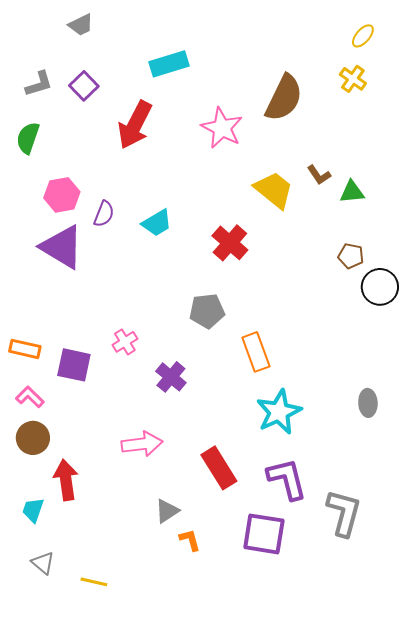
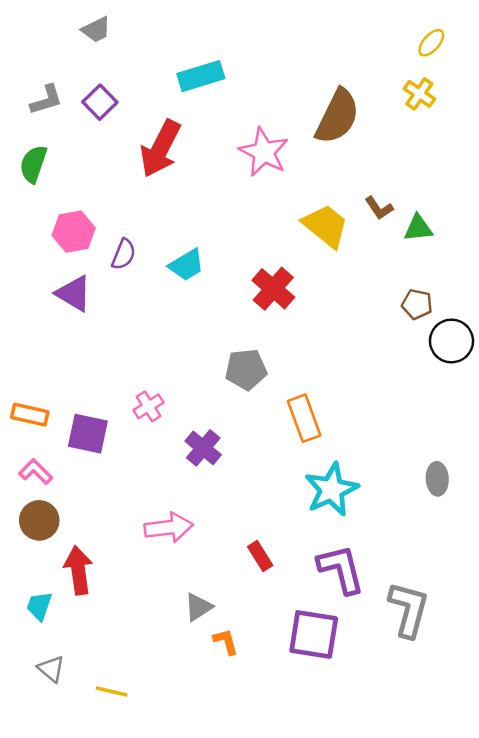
purple triangle: (62, 247) -> (74, 293), size x0.7
red rectangle: (219, 468) -> (260, 556), size x0.6

